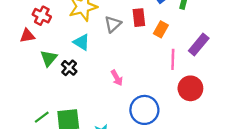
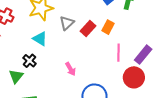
red rectangle: (139, 18) -> (88, 28), moved, turned 49
purple rectangle: (199, 45) -> (143, 55), moved
green triangle: (49, 58) -> (16, 76), moved

